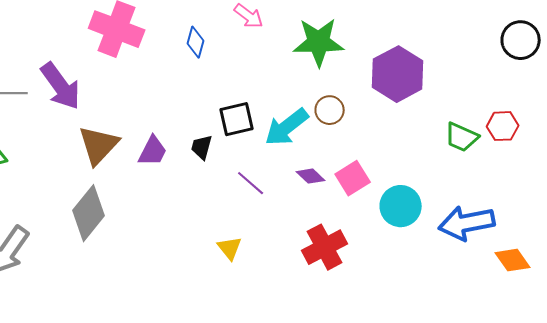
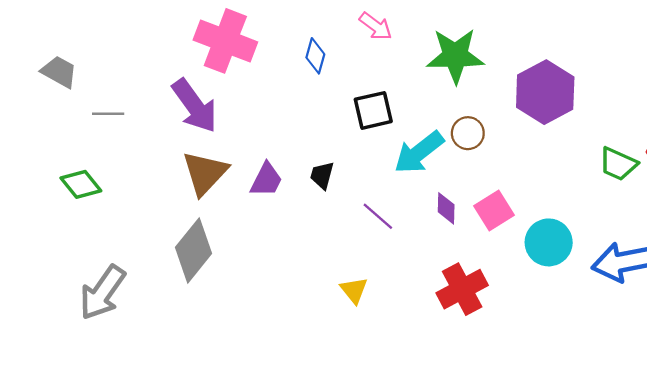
purple arrow: (61, 86) -> (195, 106), moved
black square: (237, 119) -> (373, 110), moved
purple diamond: (311, 176) -> (446, 208), turned 48

